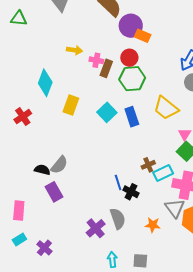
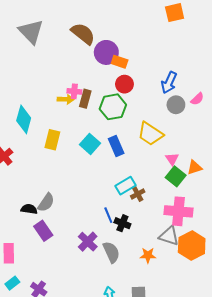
yellow arrow: (74, 50) -> (66, 99), moved
red circle: (129, 58) -> (124, 84), moved
cyan rectangle: (163, 173) -> (126, 186), moved
gray triangle: (175, 208) -> (169, 236), turned -30
purple cross: (96, 228) -> (88, 242), moved

